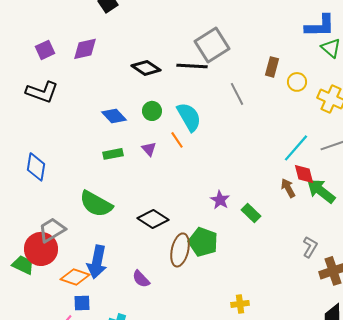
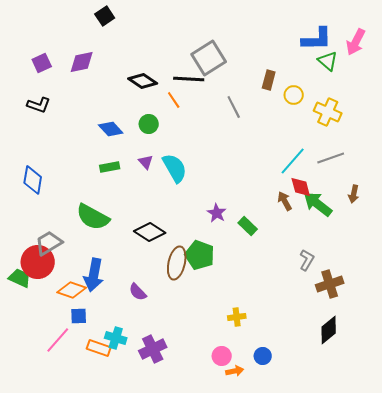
black L-shape: (42, 92) -> (39, 105), size x0.7
cyan semicircle: (189, 117) -> (175, 168), moved
orange line: (177, 140) -> (174, 100), moved

